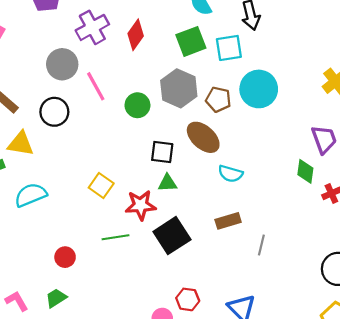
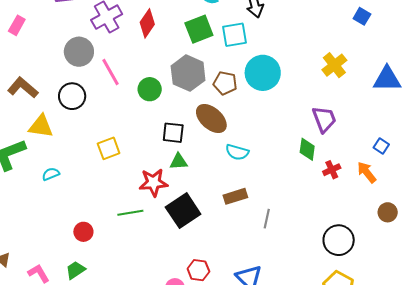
yellow square: (101, 185) -> (109, 148), moved, turned 35
cyan semicircle: (31, 195) -> (51, 174), size x0.6

